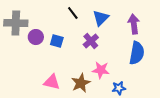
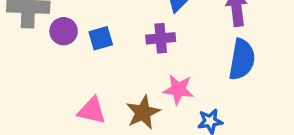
blue square: (57, 41) -> (101, 38), turned -32
purple cross: (91, 41) -> (161, 38), turned 35

